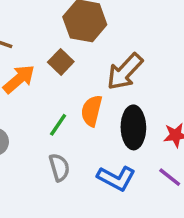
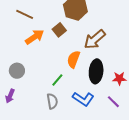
green line: (58, 125) -> (57, 80), moved
gray semicircle: (59, 167) -> (52, 101), moved

